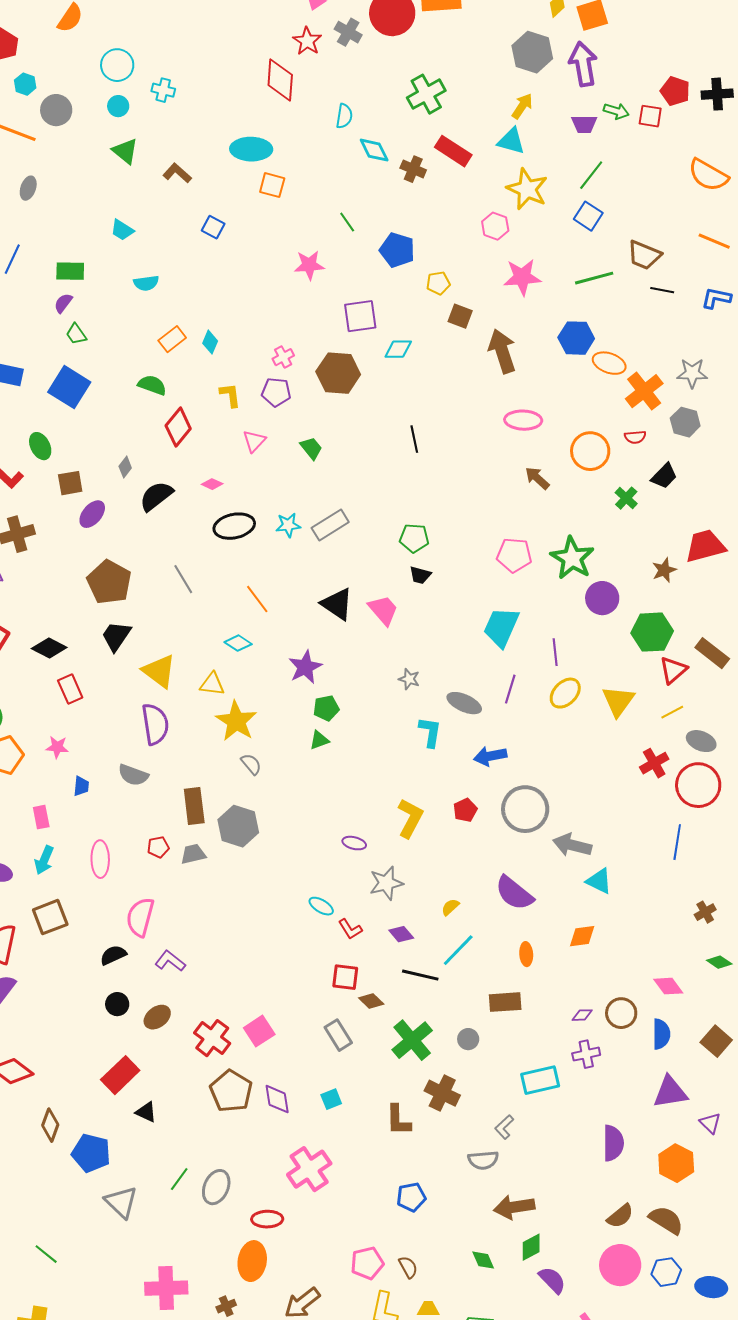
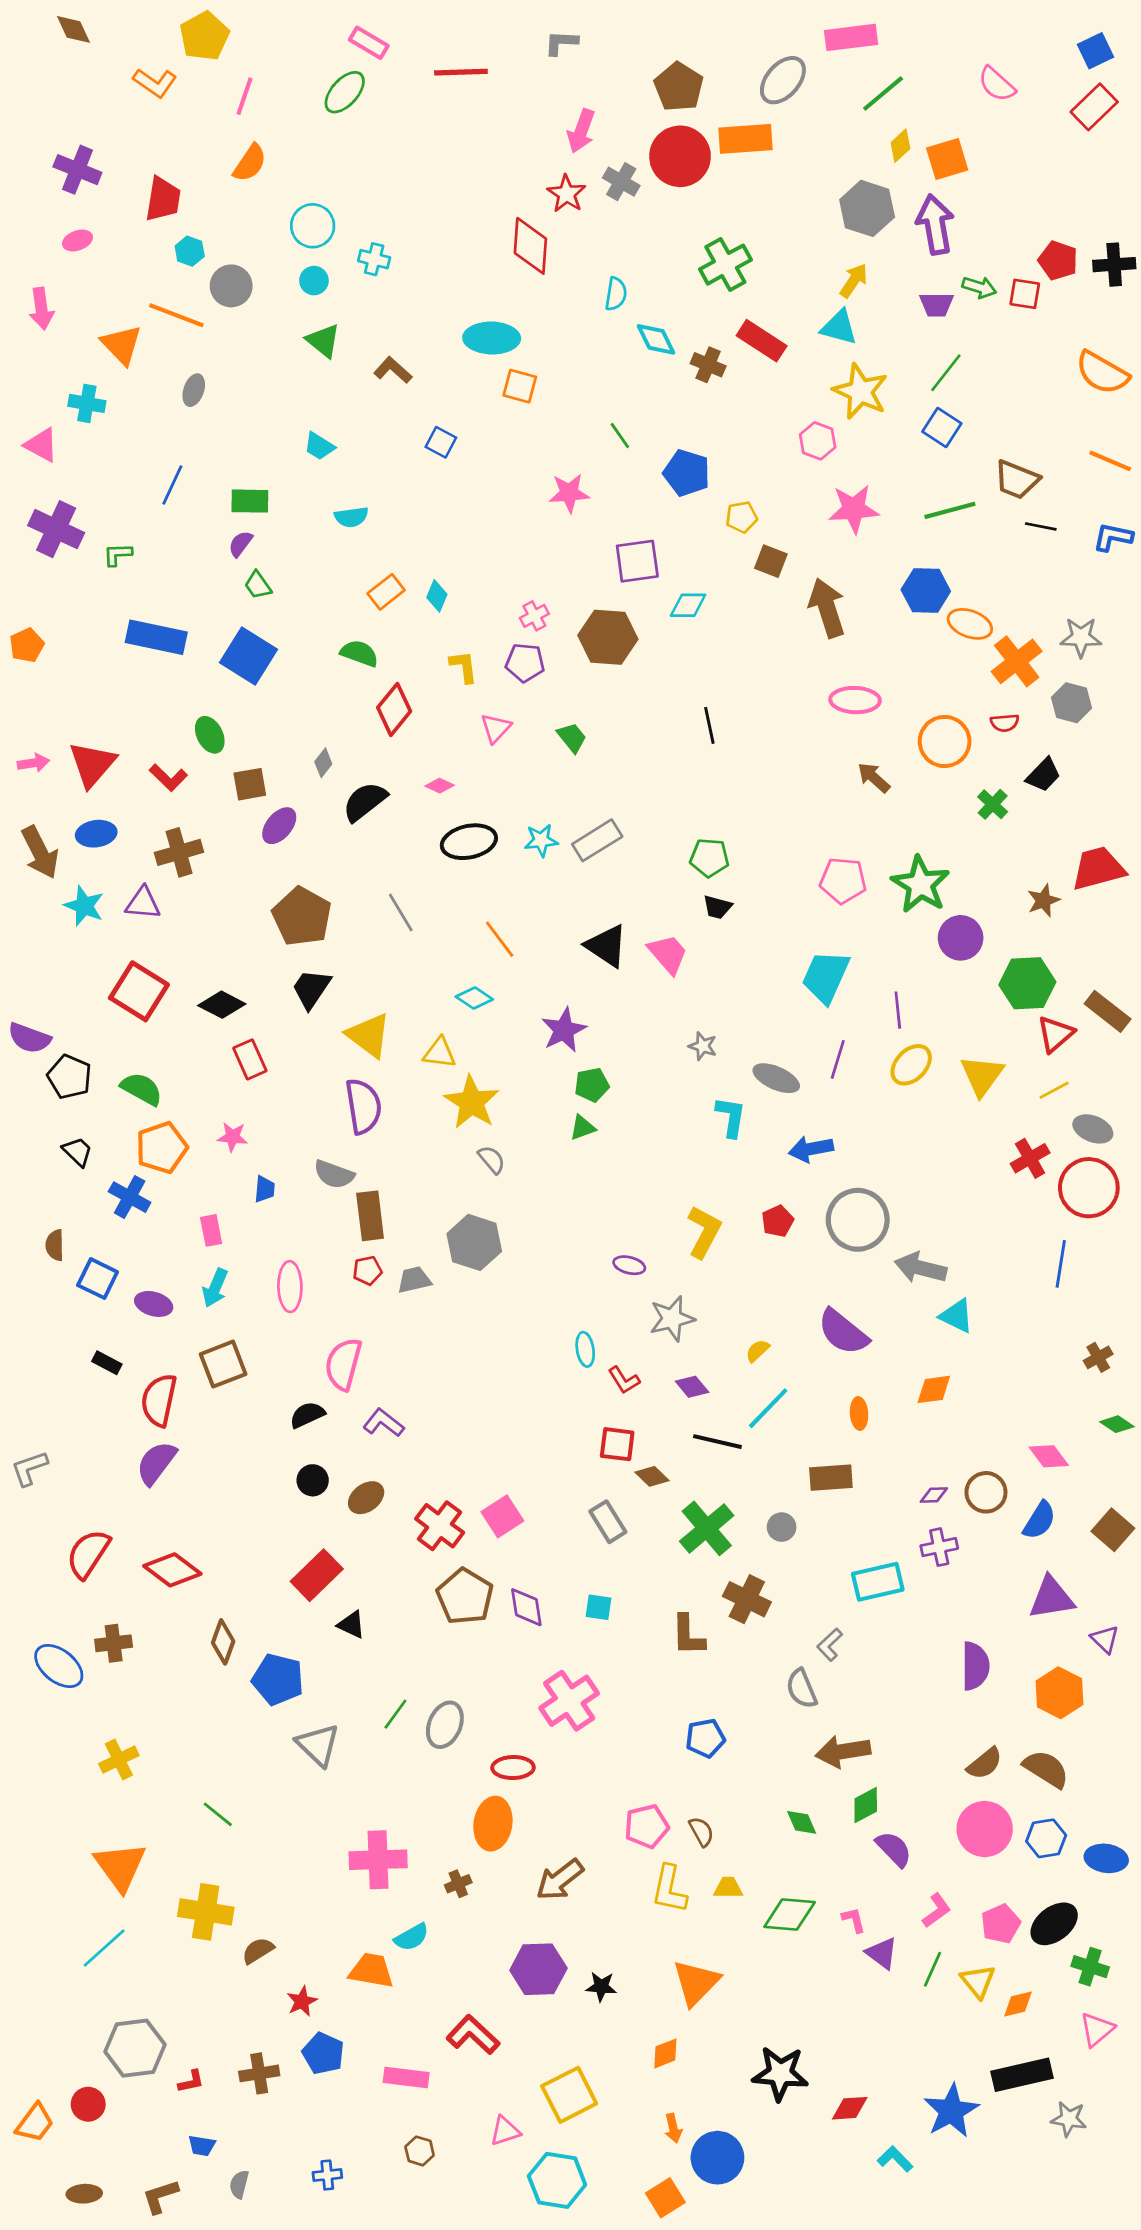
brown rectangle: (194, 806) -> (370, 1216), moved
cyan ellipse: (321, 906) -> (585, 1349), turned 50
blue semicircle: (661, 1034) -> (1039, 1520), turned 32
cyan square: (331, 1099) -> (599, 1607), turned 30
gray semicircle: (483, 1160) -> (802, 1689), turned 72

